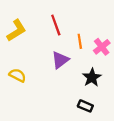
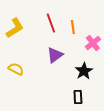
orange line: (80, 41) -> (73, 27), moved
black rectangle: (85, 106) -> (78, 97), turned 64

